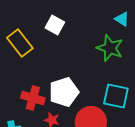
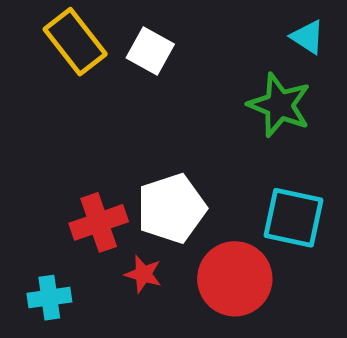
yellow rectangle: (20, 43) -> (75, 42), moved
red cross: (33, 98) -> (99, 222), turned -35

